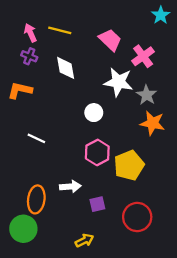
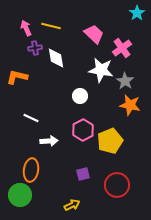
purple cross: (29, 56) -> (35, 48), moved, turned -32
white arrow: (70, 186) -> (49, 141), moved

